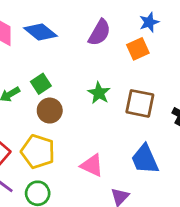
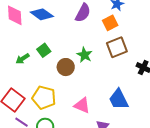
brown square: (140, 103) -> (117, 47), moved, turned -30
brown circle: (50, 111) -> (66, 67), moved

